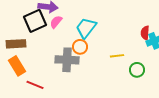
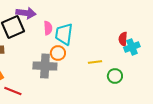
pink semicircle: (56, 22) -> (48, 28), moved, turned 136
cyan trapezoid: (86, 28) -> (64, 34), turned -30

